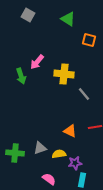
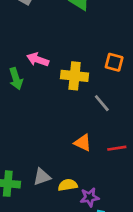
orange square: (89, 40) -> (114, 62), moved
pink arrow: (37, 62) -> (38, 60), turned 70
orange triangle: (70, 131) -> (83, 143), moved

